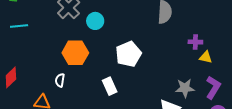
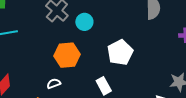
white semicircle: (60, 80) -> (54, 84), turned 64

